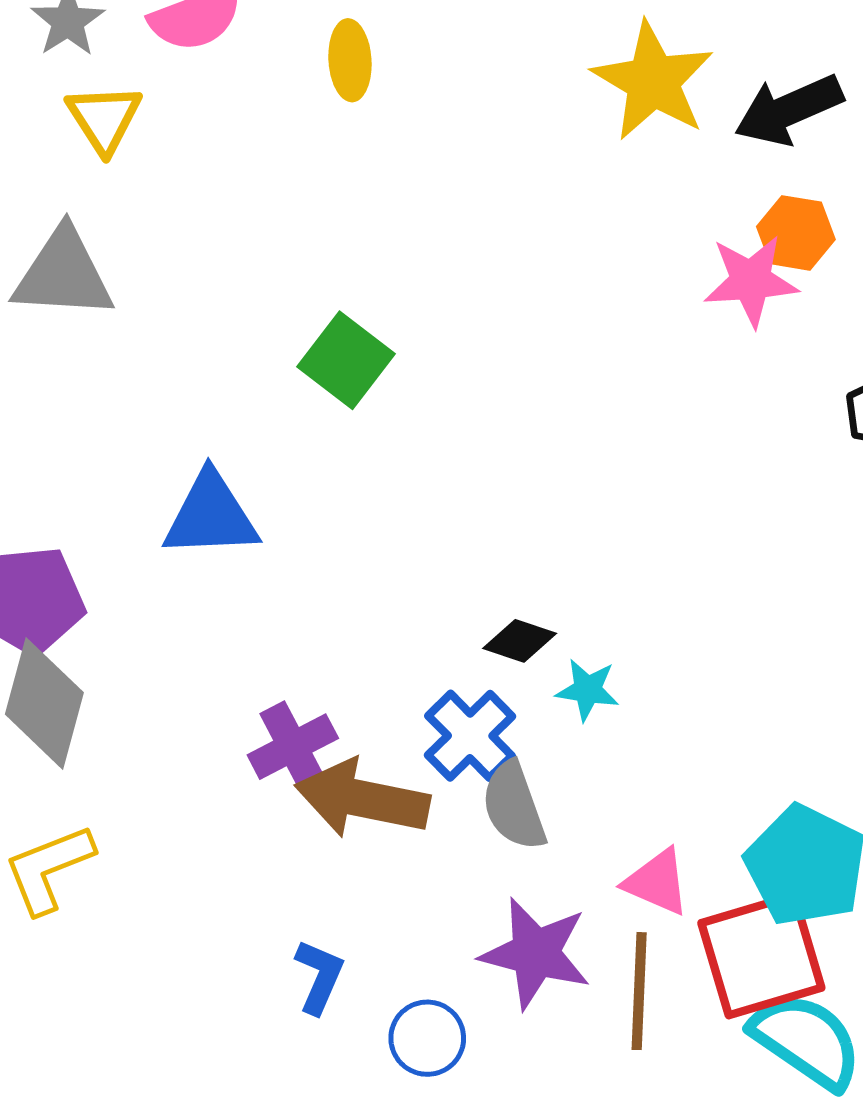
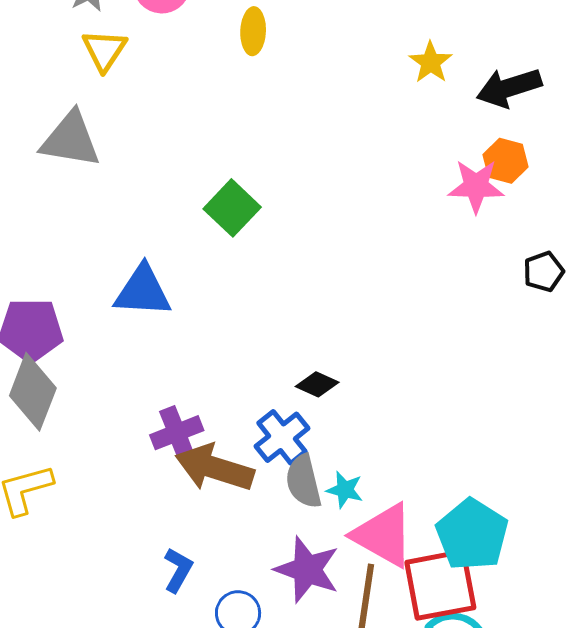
yellow star: (653, 81) -> (431, 62), size x0.6
cyan star: (587, 690) -> (345, 490), moved
pink triangle: (657, 882) -> (383, 535), size x1.6

